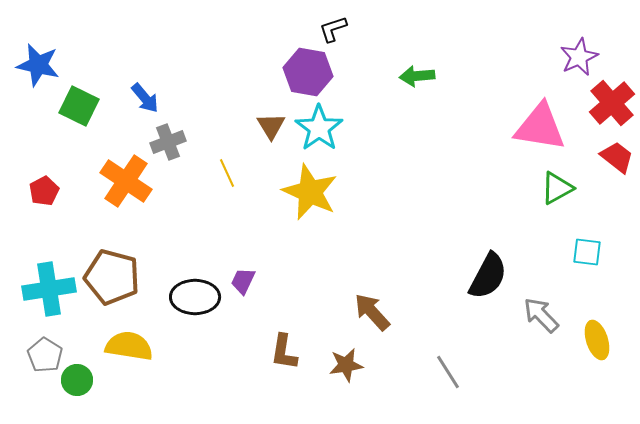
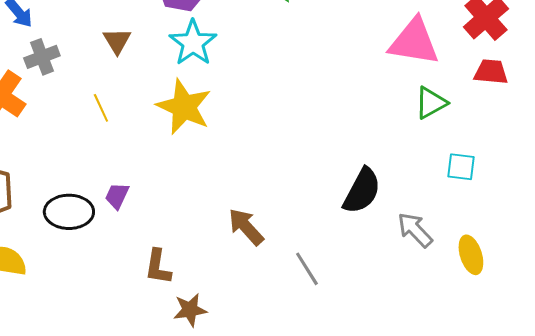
brown triangle: (271, 126) -> (117, 41), moved
red trapezoid: (617, 157) -> (491, 72), turned -33
yellow line: (227, 173) -> (101, 108), moved
brown star: (346, 365) -> (190, 310), moved
gray line: (448, 372) -> (307, 269), moved

